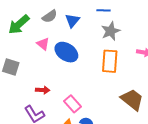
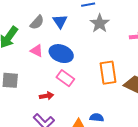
orange rectangle: (110, 61) -> (108, 73), moved
pink rectangle: (73, 104) -> (65, 78), moved

